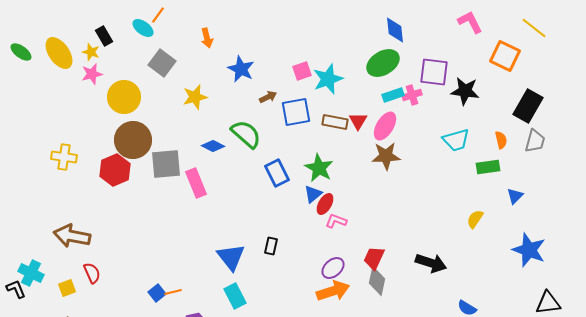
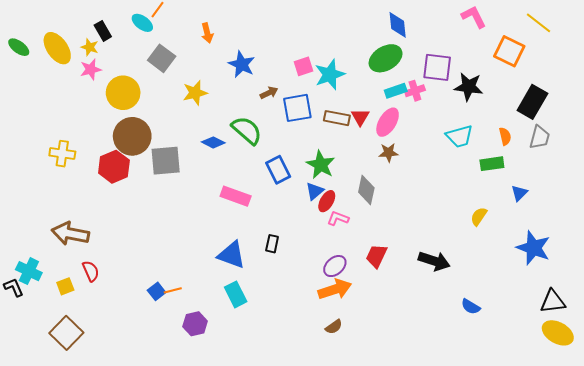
brown star: (386, 156) -> (389, 153), size x0.7
pink rectangle: (196, 183) -> (236, 196), moved, turned -48
blue triangle: (231, 257) -> (232, 255), turned -32
gray diamond: (377, 281) -> (366, 190), moved

